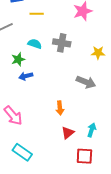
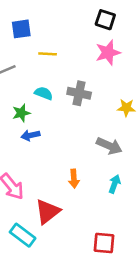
cyan arrow: (92, 130) -> (115, 184), moved
red triangle: (68, 133) -> (48, 211), moved, size x1.5

